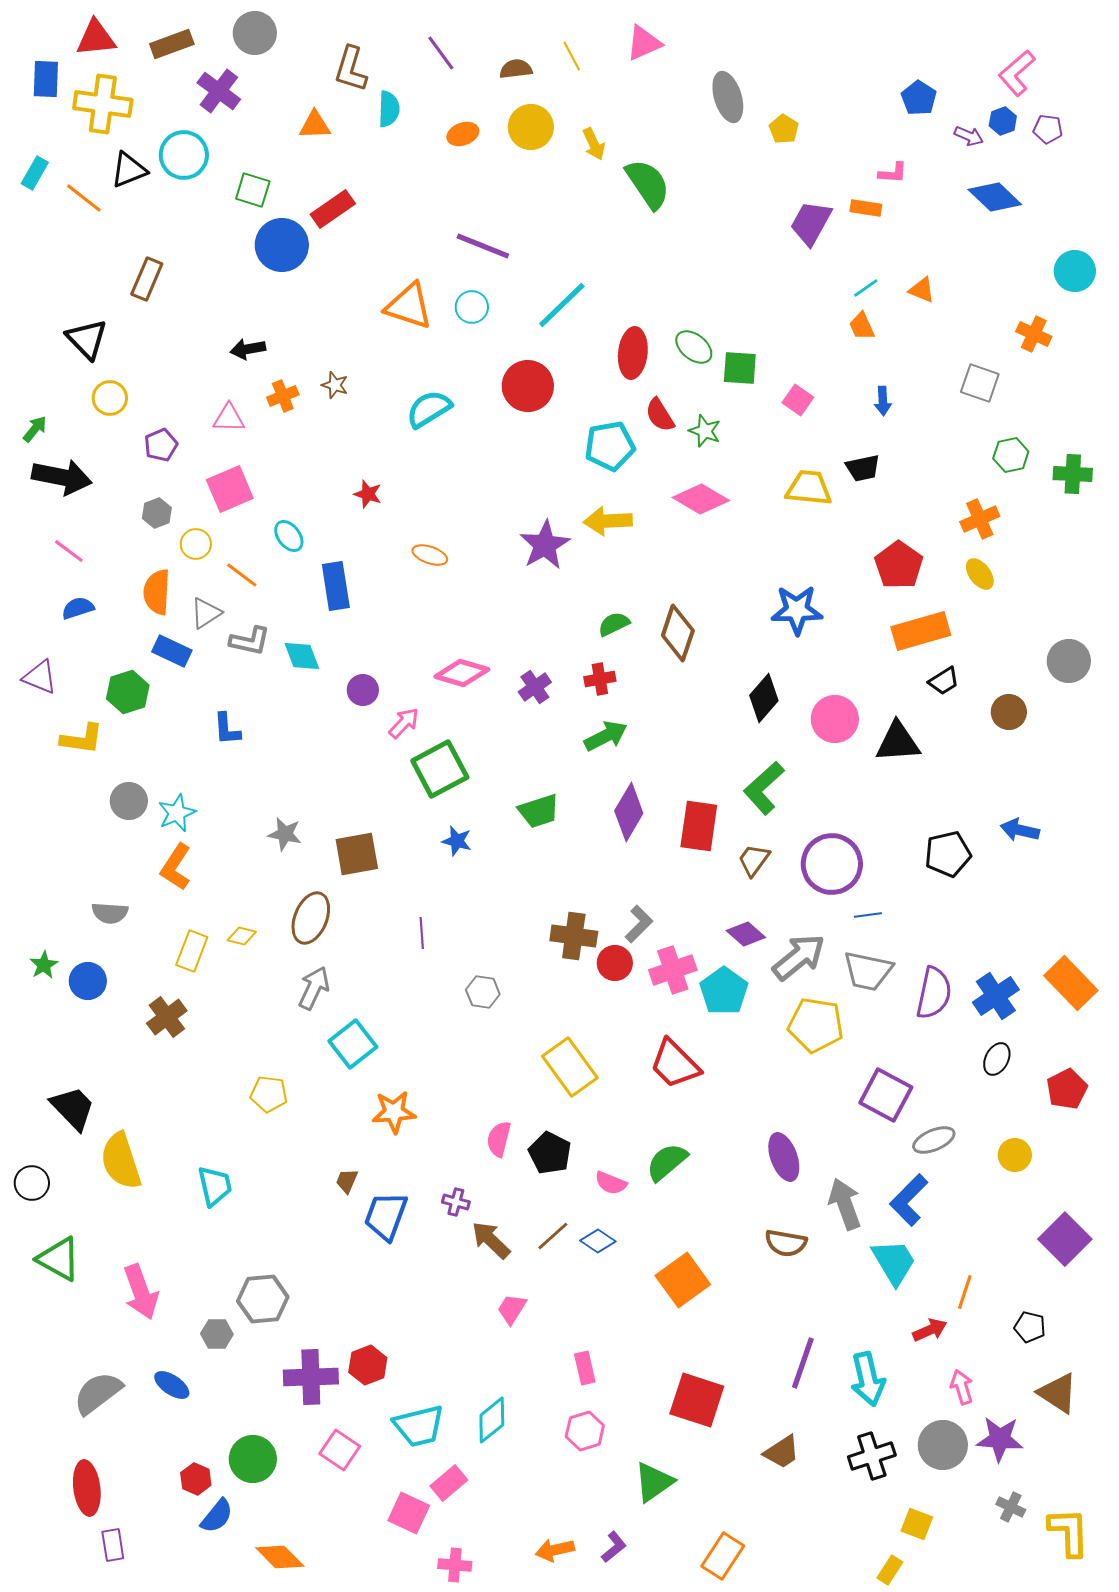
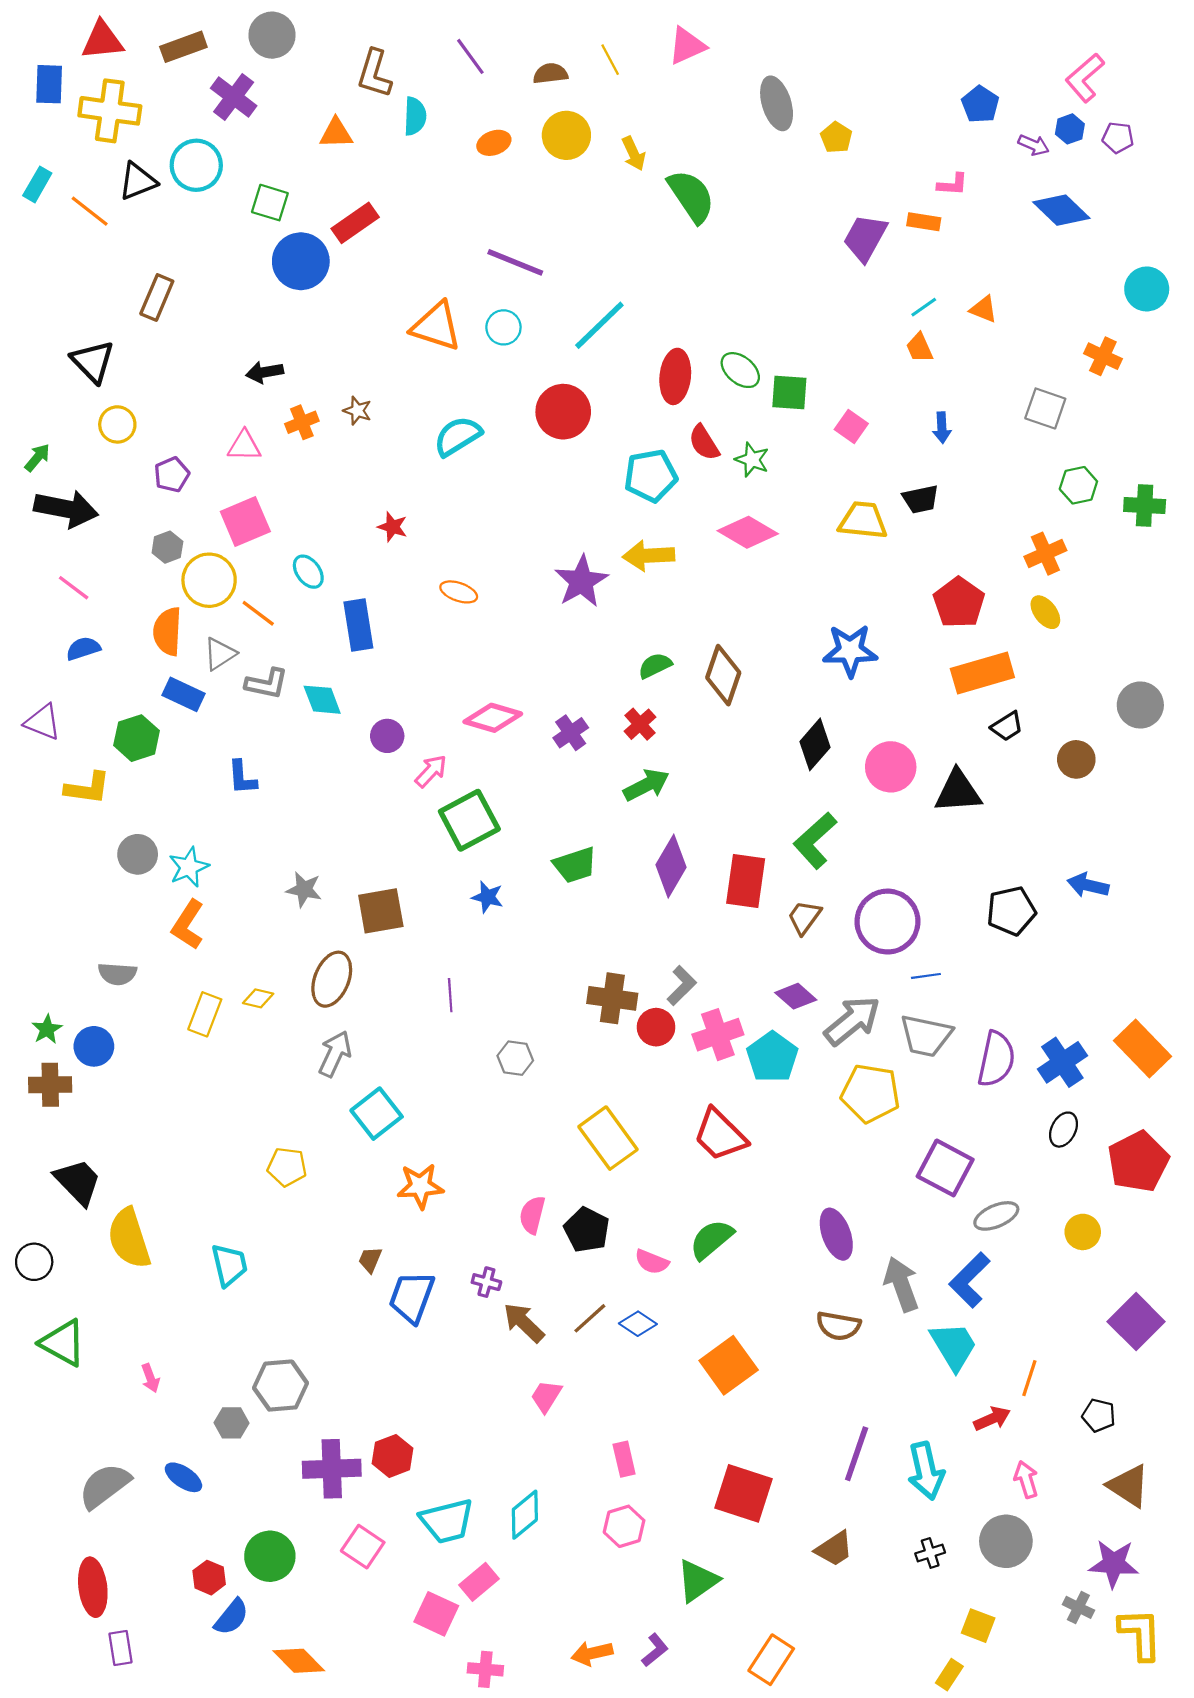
yellow circle: (196, 544) -> (209, 580), size x1.6
red cross: (600, 679) -> (640, 724), turned -32
brown cross: (167, 1017) -> (50, 1085), moved, turned 36
red pentagon: (1067, 1089) -> (1138, 1162), size x1.4
pink arrow: (141, 1292) -> (150, 1378), size x0.5
purple star: (1000, 1439) -> (1114, 1564), moved
black cross: (872, 1456) -> (930, 1553), size x0.6

